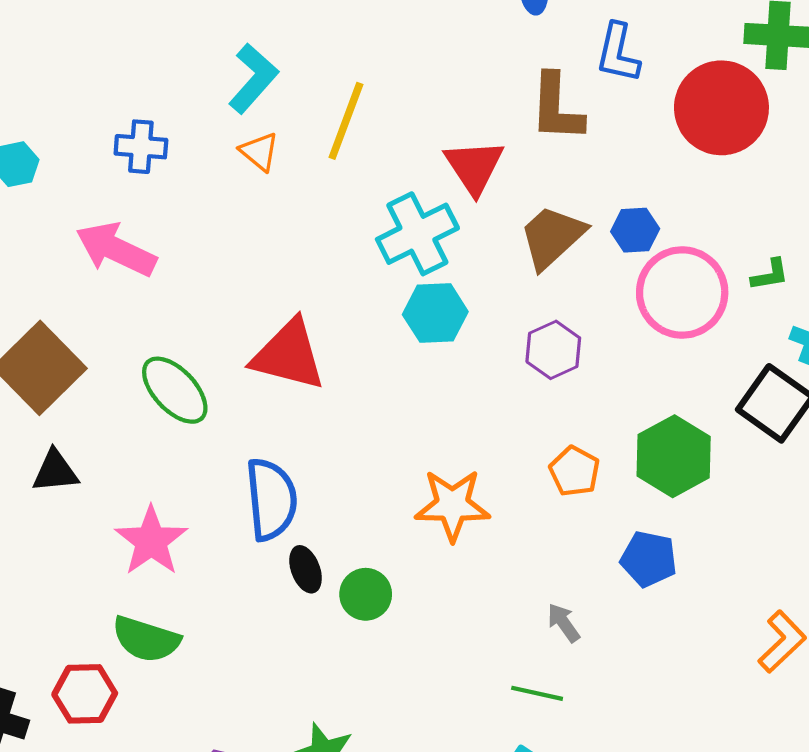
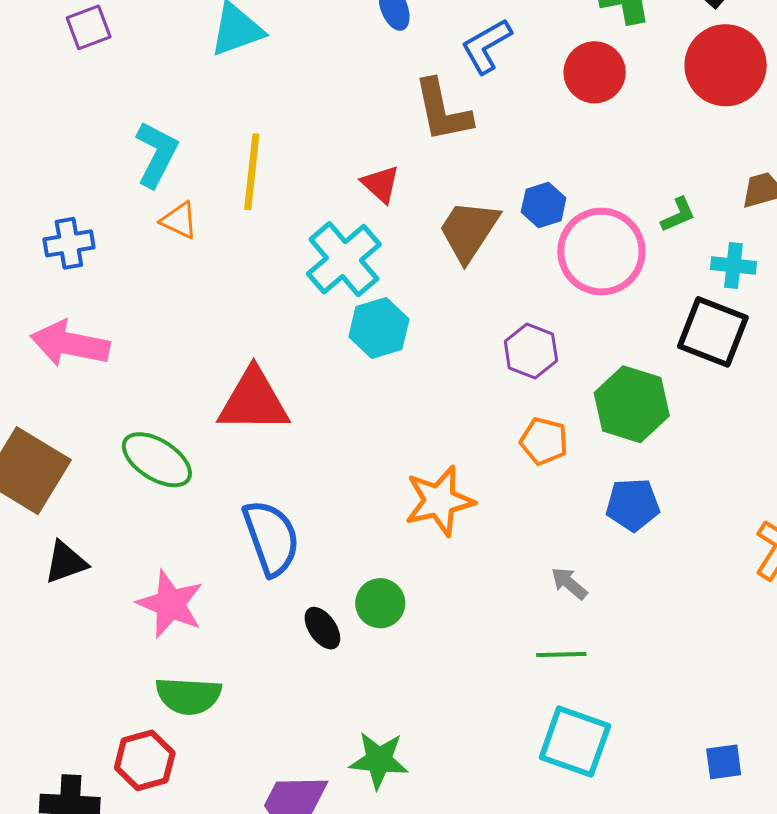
blue L-shape: (618, 53) -> (486, 46), turned 62
red circle: (721, 108) -> (595, 72), size x0.7
red triangle: (474, 167) -> (381, 184), size x0.7
purple hexagon: (553, 350) -> (531, 351), moved
black ellipse: (306, 569) -> (322, 628), moved

